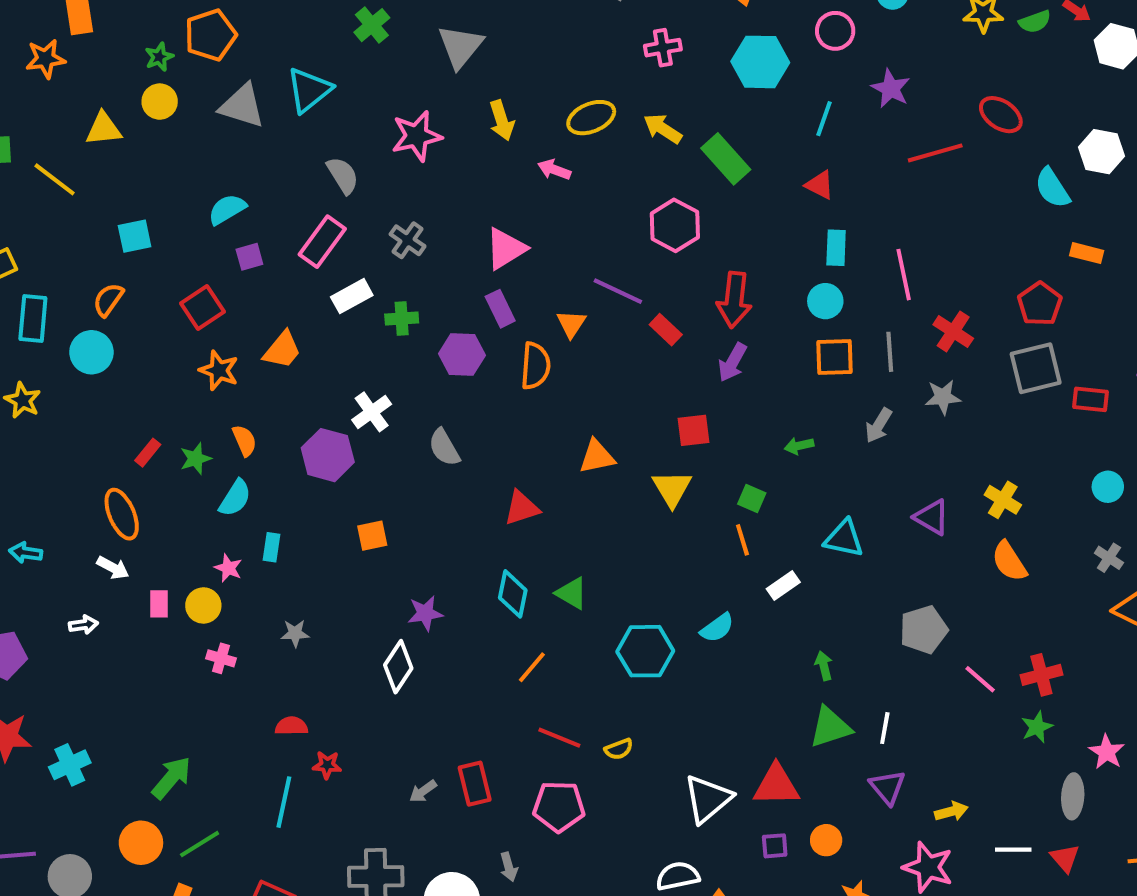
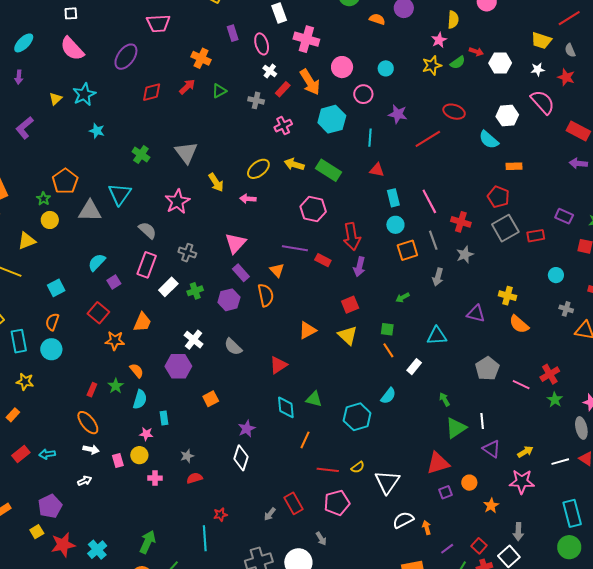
red semicircle: (291, 726) -> (194, 478), moved
white triangle: (708, 799) -> (387, 482), moved

